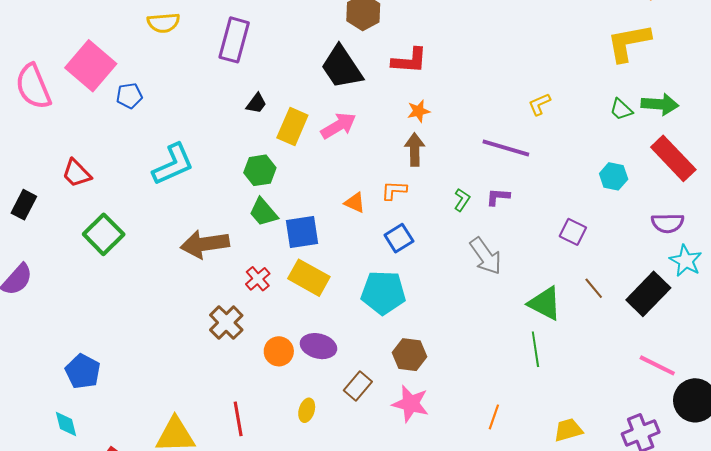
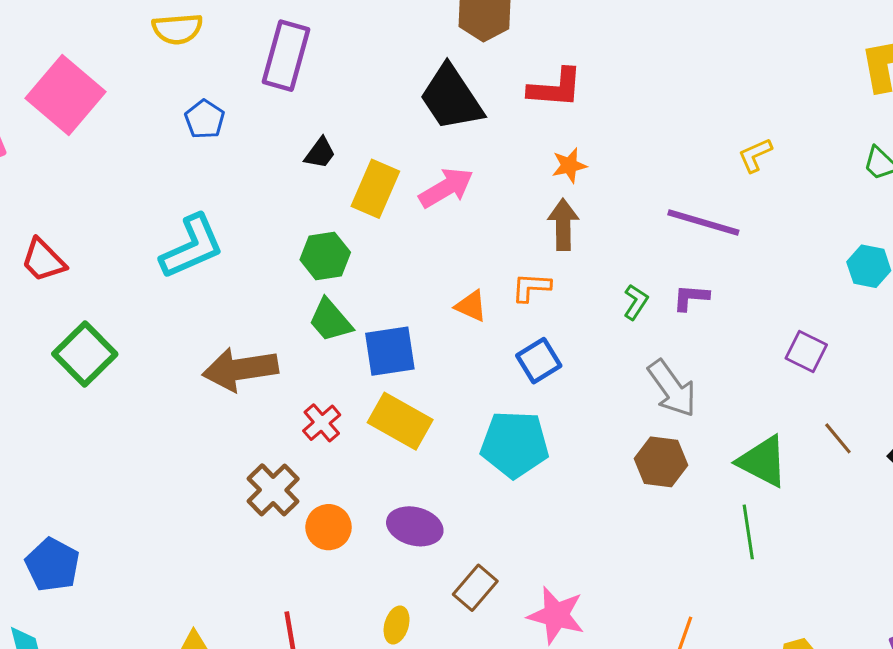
blue pentagon: (129, 96) -> (205, 119), moved, turned -30
orange circle: (279, 351) -> (329, 527), moved
brown hexagon: (409, 355) -> (661, 462), moved

